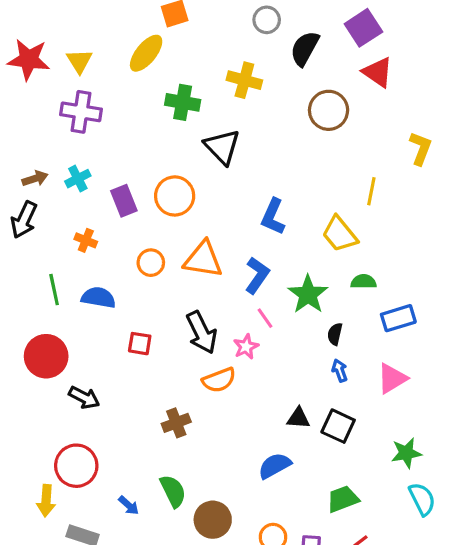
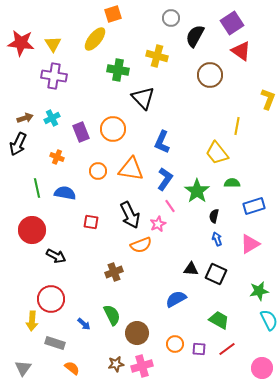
blue L-shape: (273, 217) -> (162, 142), moved
green trapezoid: (343, 499) -> (219, 320), turned 50

